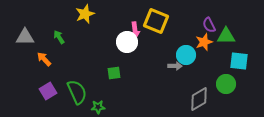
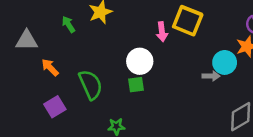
green arrow: (59, 37) -> (68, 24), moved
white circle: (127, 42) -> (140, 61), moved
green semicircle: (77, 92) -> (91, 85), moved

